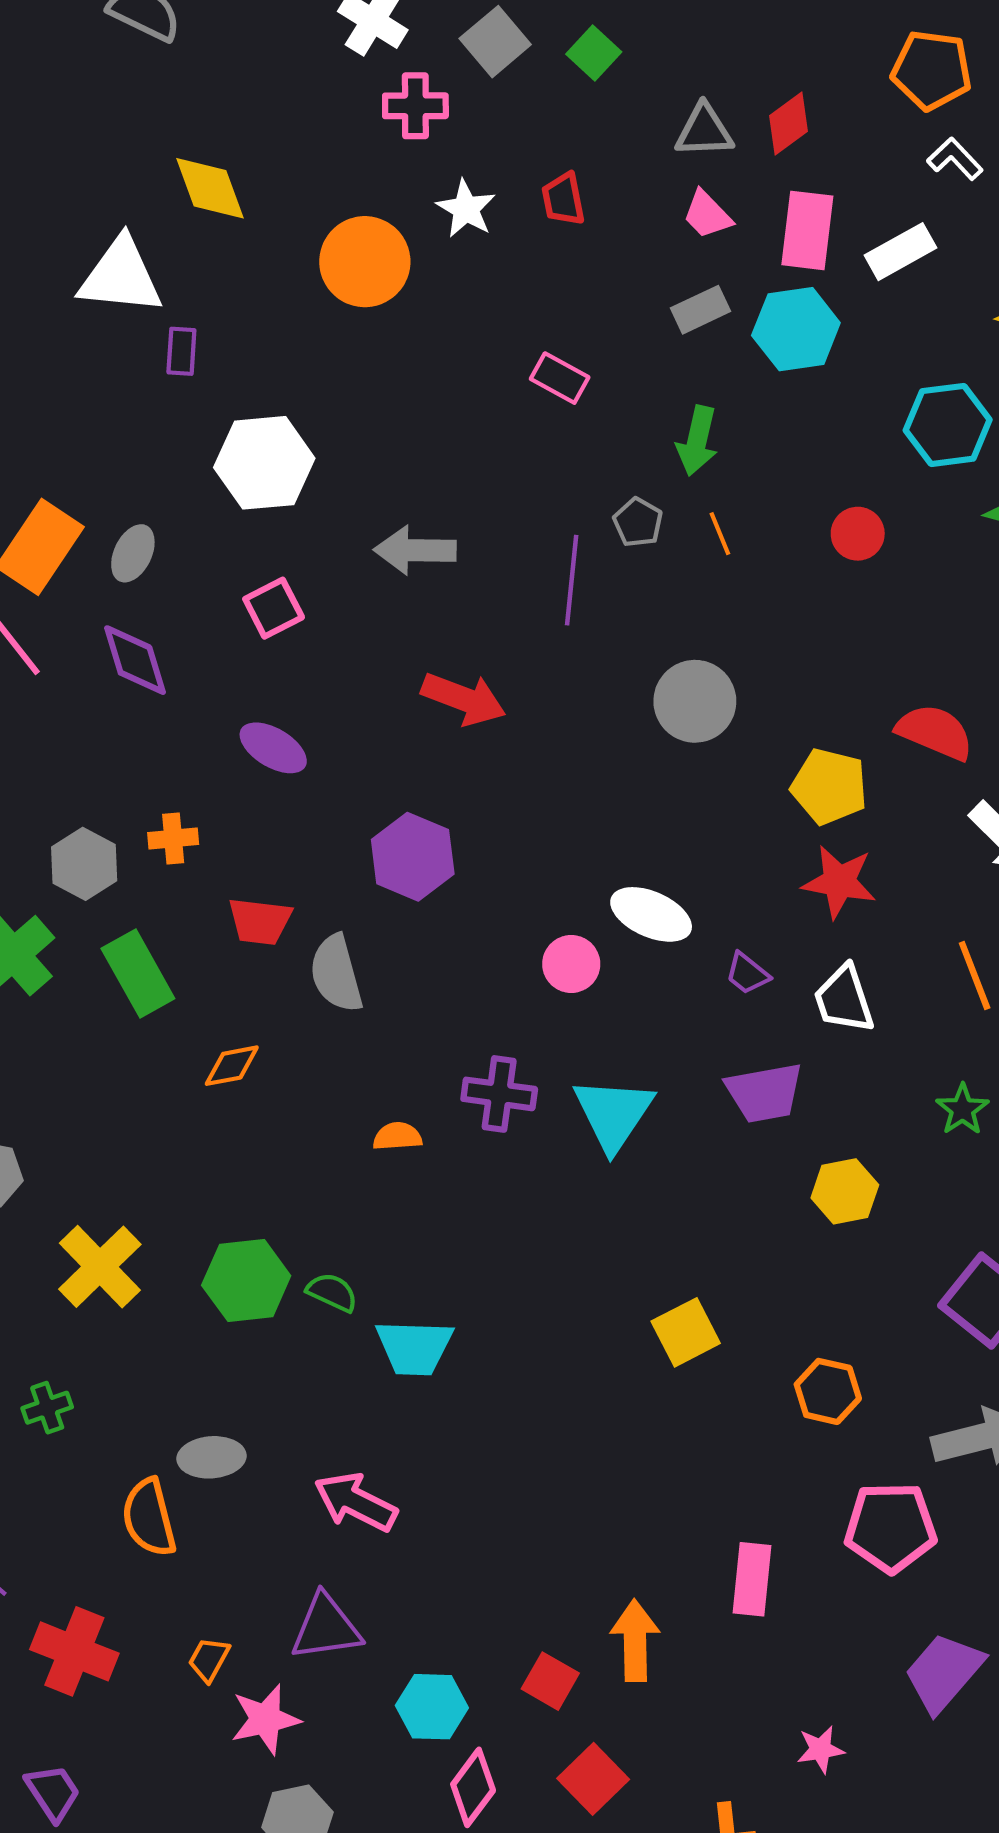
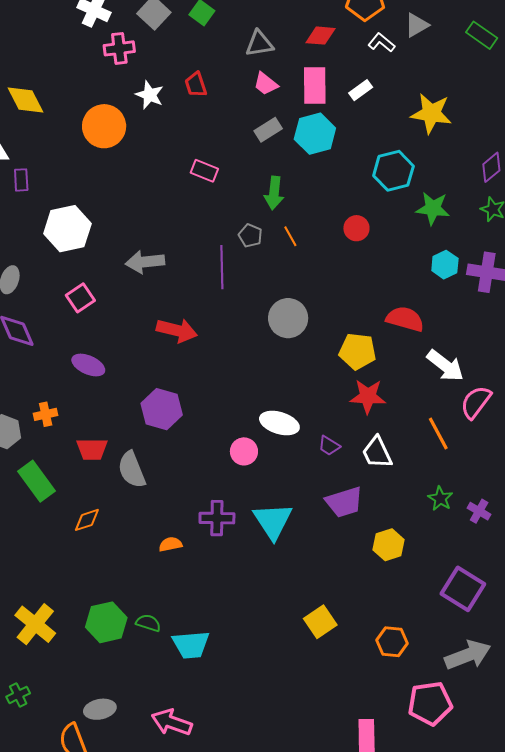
red diamond: (789, 124) -> (321, 36), moved, turned 48
white rectangle: (900, 252) -> (361, 90), size x0.7

